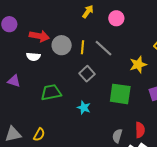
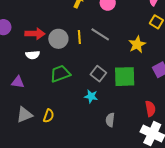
gray square: (87, 74) -> (98, 74), moved
green trapezoid: (51, 92) -> (60, 74), moved
gray triangle: (13, 134) -> (24, 115), moved
yellow semicircle: (39, 134) -> (49, 116), moved
gray semicircle: (117, 136) -> (110, 120), moved

